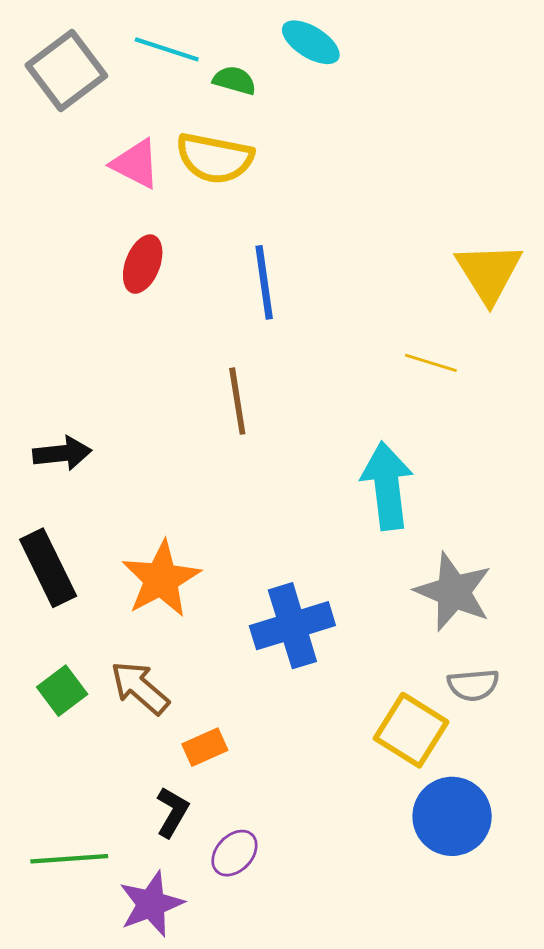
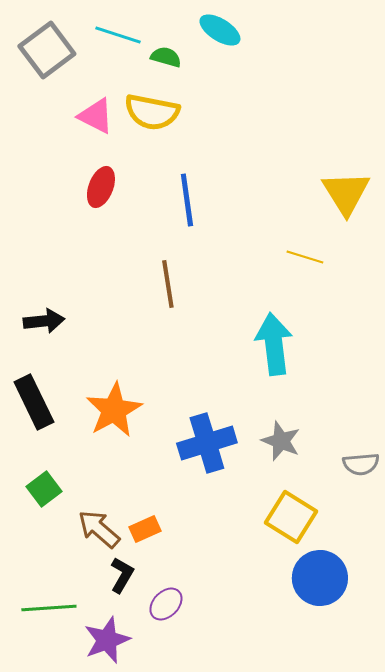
gray star: (453, 592) -> (281, 441), moved, size x0.7
gray semicircle: (473, 685) -> (361, 464), moved
brown arrow: (140, 688) -> (99, 529), moved

